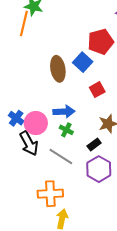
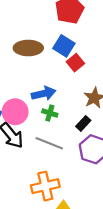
blue square: (83, 62) -> (64, 46), moved
brown ellipse: (58, 69) -> (28, 48), turned -70

